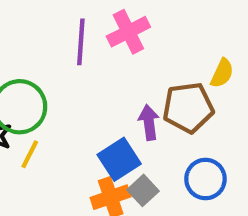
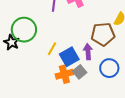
purple arrow: (149, 122) -> (88, 52), moved
yellow line: (30, 154) -> (52, 49), moved

